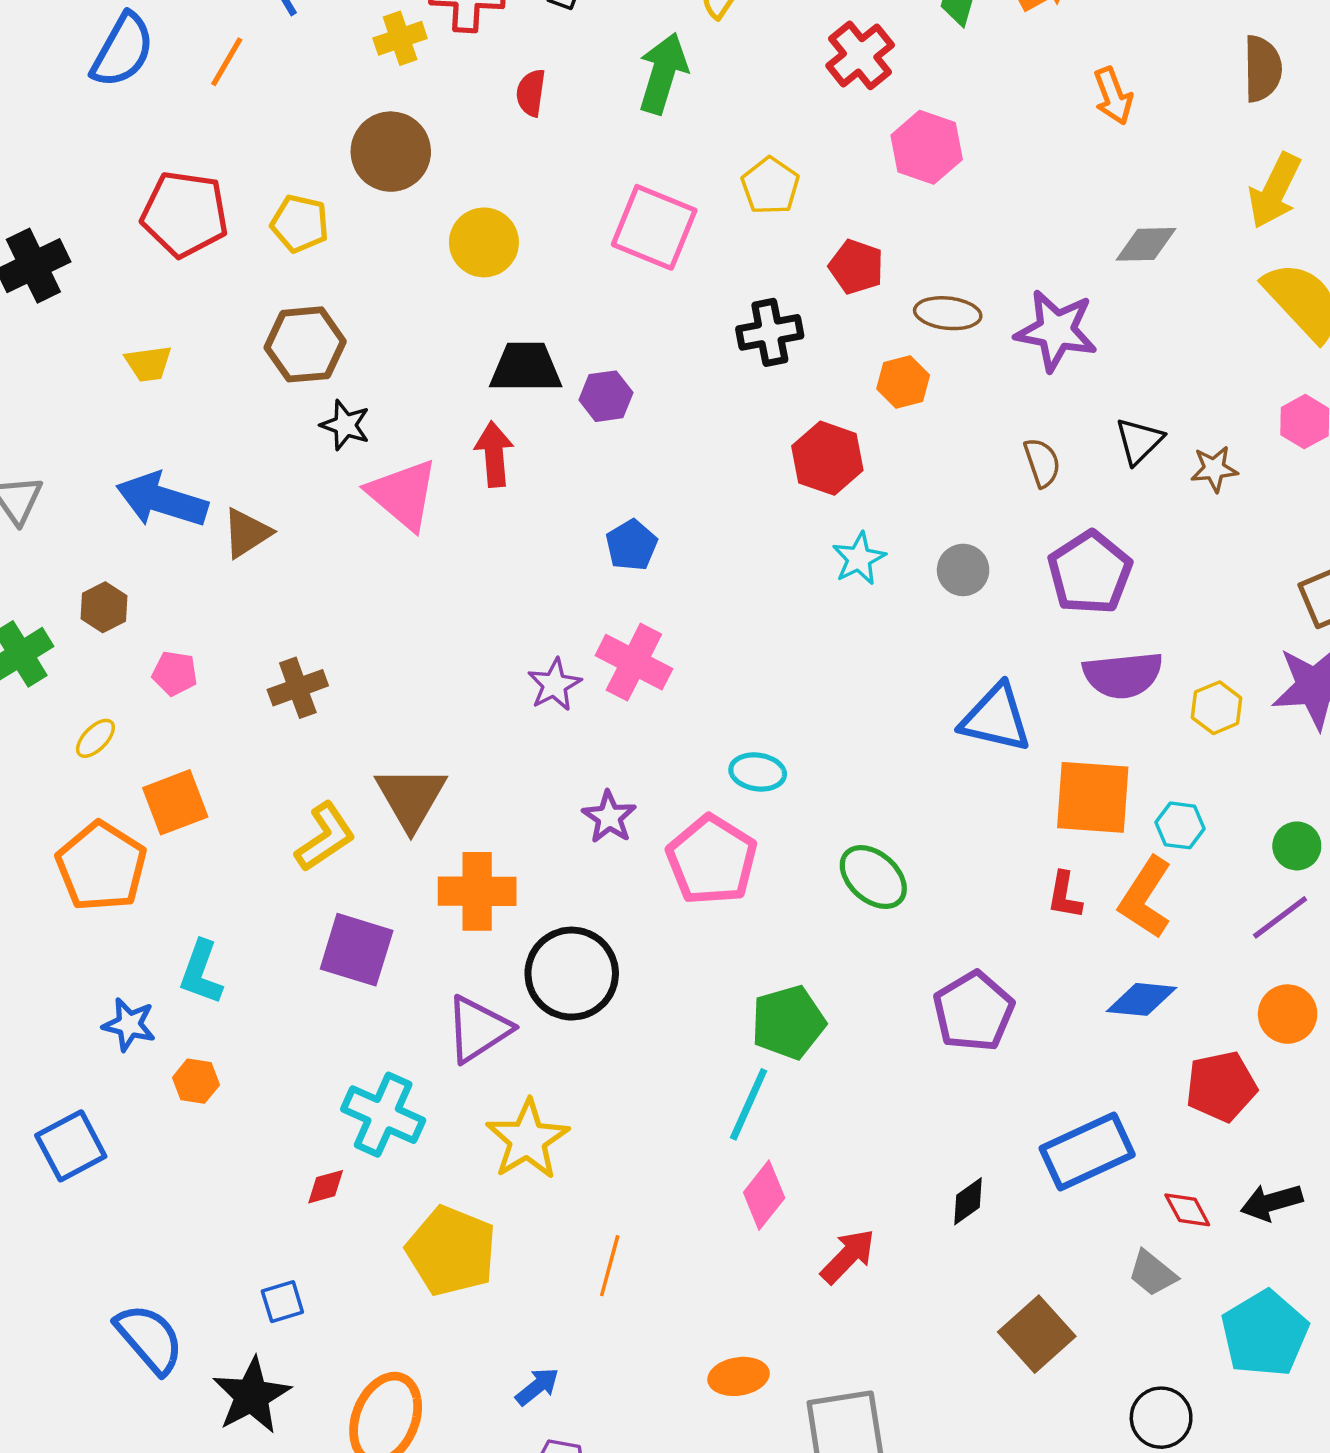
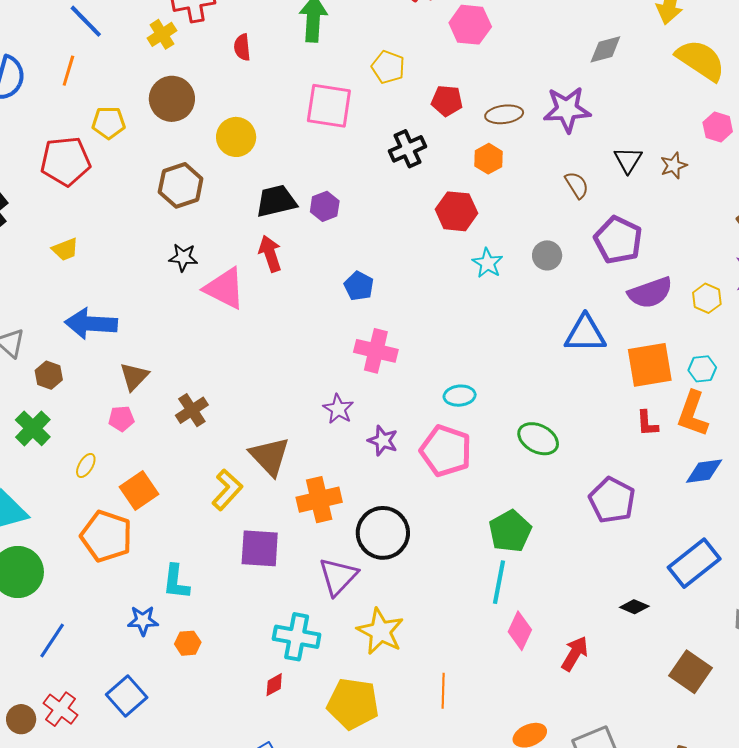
yellow pentagon: (300, 224) -> (109, 123), moved
brown hexagon: (305, 344) -> (181, 185), moved
brown triangle: (247, 533) -> (134, 377), moved
brown hexagon: (104, 607) -> (49, 375), moved
purple star: (554, 685) -> (338, 409), moved
black diamond: (968, 1201) -> (634, 607), turned 72

